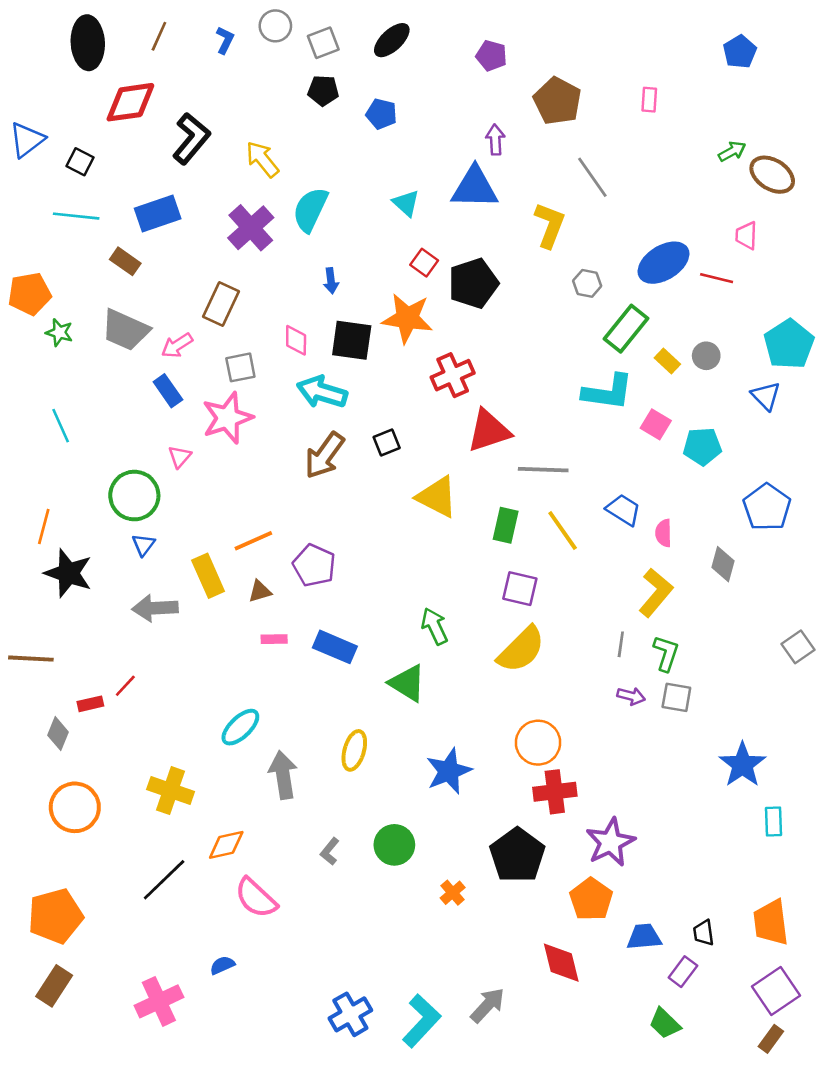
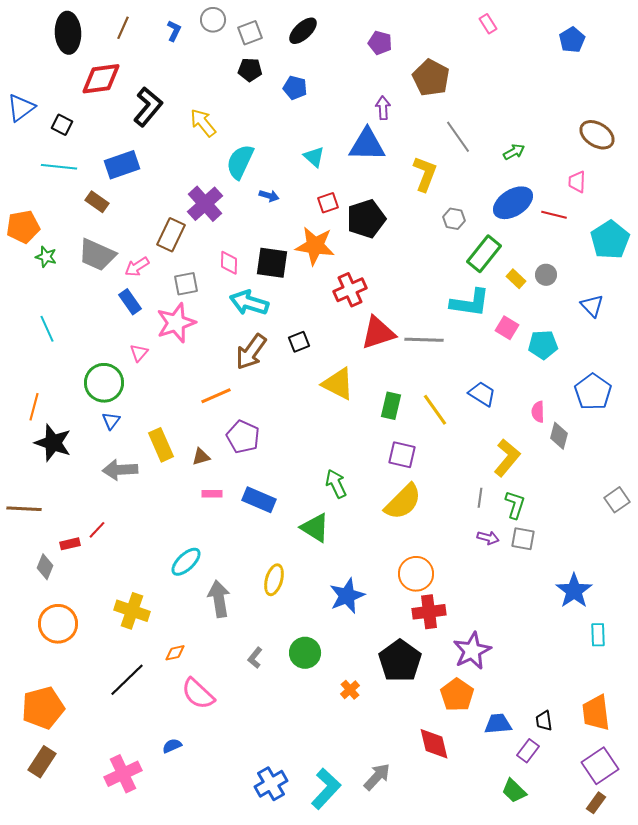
pink rectangle: (649, 100) -> (488, 24), moved, turned -36
green arrow: (732, 151) -> (514, 152), moved
purple cross: (251, 228) -> (205, 204), moved
red square: (424, 263) -> (328, 203), turned 35
blue arrow: (331, 281) -> (269, 196), moved, turned -66
cyan pentagon: (789, 344) -> (610, 240), moved
gray line: (543, 470) -> (424, 340), moved
pink semicircle: (663, 533) -> (538, 412), moved
orange line: (253, 541) -> (216, 396), moved
orange diamond: (226, 845) -> (175, 653), size x0.7

